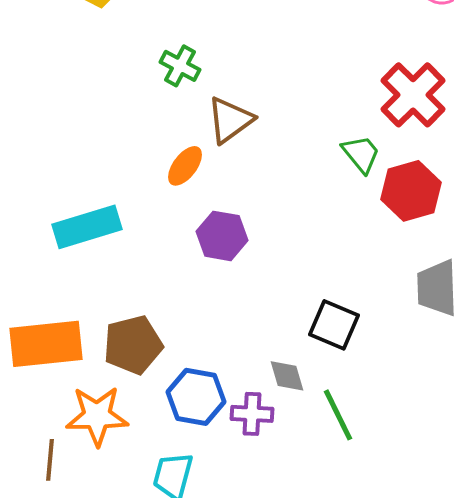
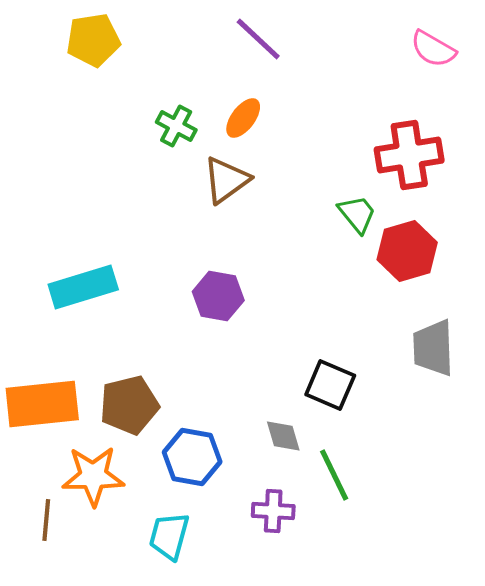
red cross: (413, 95) -> (409, 155), turned 36
orange ellipse: (185, 166) -> (243, 118), moved
purple cross: (252, 414) -> (273, 511), moved

